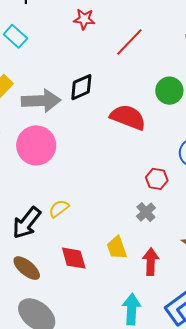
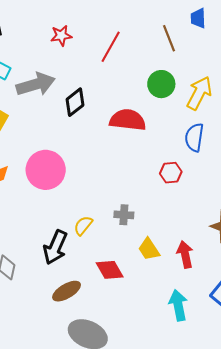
gray arrow: (41, 101) -> (36, 84), moved
gray cross: (146, 212) -> (124, 215), moved, turned -30
brown ellipse: (27, 268) -> (67, 291), turned -56

